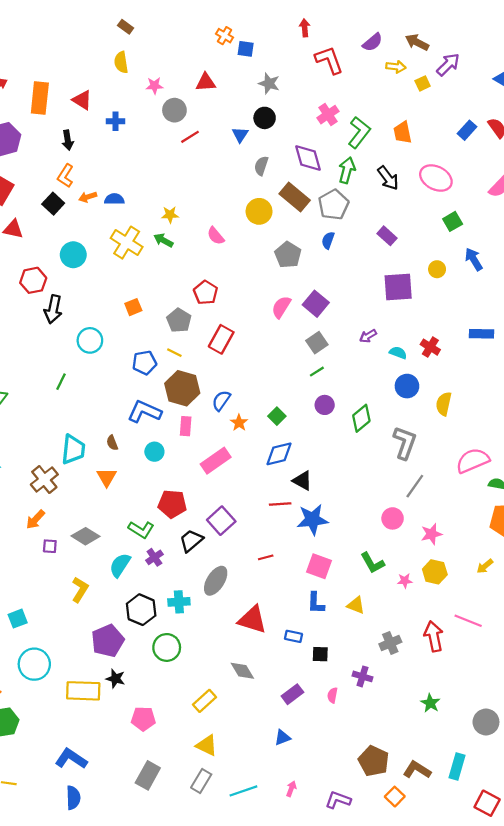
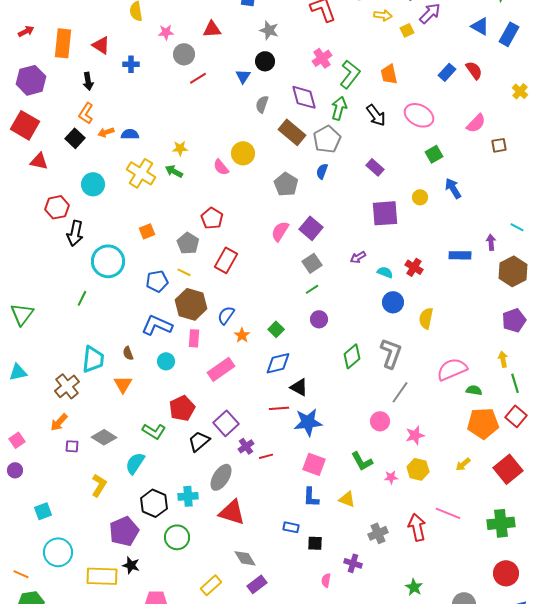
yellow circle: (259, 211) -> (243, 153), moved
cyan circle: (90, 340) -> (108, 261), size x1.4
green diamond: (361, 418) -> (352, 356), moved
red pentagon: (172, 504) -> (182, 408), turned -30
purple cross: (154, 557) -> (246, 446), moved
red triangle: (252, 620) -> (232, 512), moved
purple rectangle: (292, 694) -> (257, 584), moved

